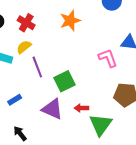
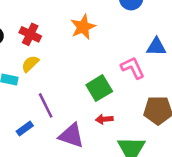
purple line: (37, 67) -> (46, 105), moved
green square: (64, 81) -> (99, 88), moved
red arrow: (81, 108) -> (104, 119), moved

